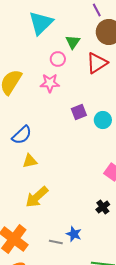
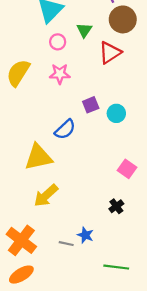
pink circle: (58, 59) -> (58, 42), moved
blue semicircle: (22, 135) -> (65, 129), moved
yellow triangle: (30, 161) -> (38, 157), size x1.8

